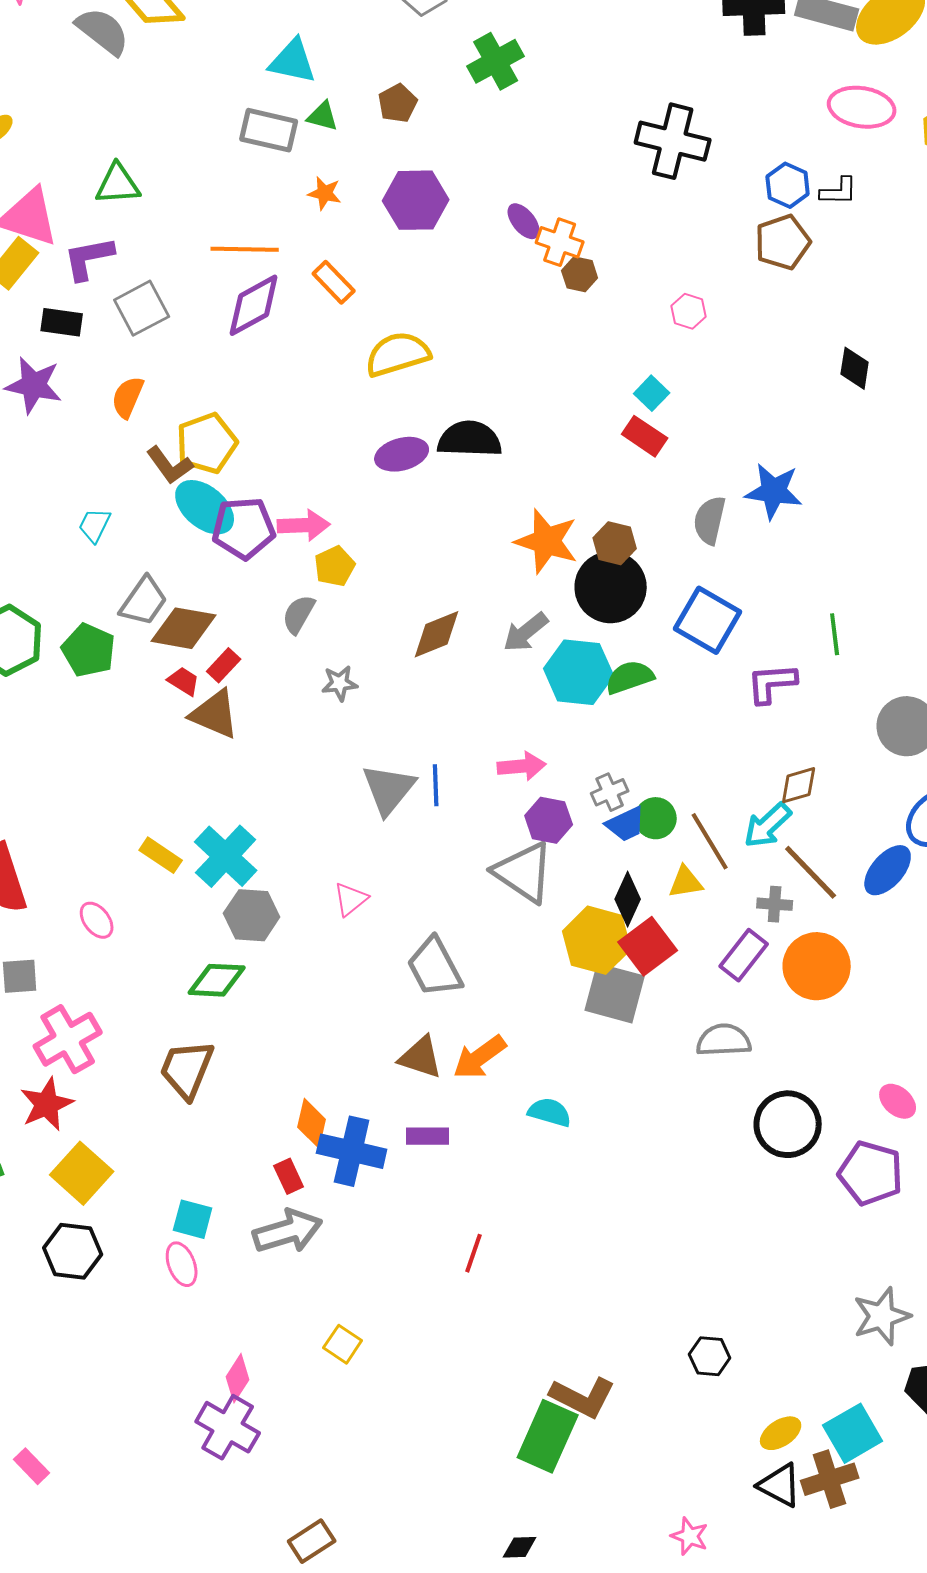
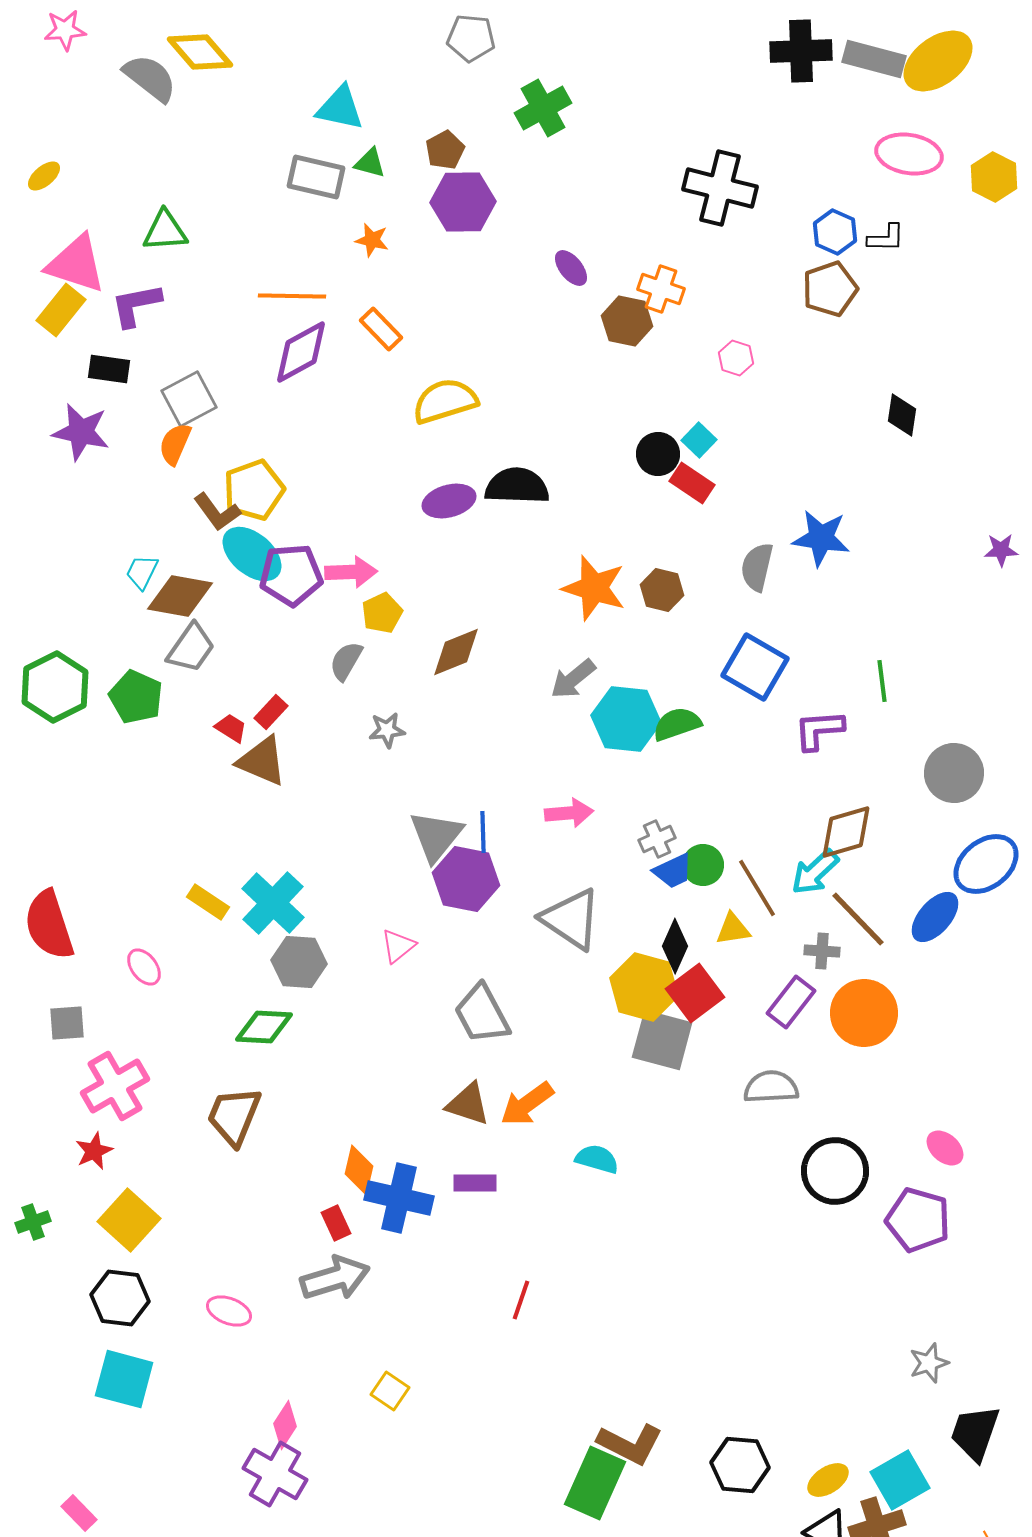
purple hexagon: (416, 200) -> (463, 202), moved
orange cross: (560, 242) -> (661, 289), moved
brown hexagon: (580, 274) -> (627, 321), size x1.4
gray square: (142, 308) -> (189, 399), moved
black circle: (611, 587) -> (658, 454), moved, size x0.6
brown diamond: (184, 628) -> (180, 596), moved
brown diamond: (437, 634) -> (456, 652), moved
brown diamond: (799, 785) -> (846, 832), size x1.4
purple hexagon: (549, 820) -> (466, 879), moved, size x1.4
red star: (47, 1104) -> (94, 1151), size x0.7
cyan square: (193, 1219) -> (124, 1379), moved, size x1.5
pink ellipse: (182, 1264) -> (229, 1311), turned -48
gray star: (882, 1316) -> (929, 1363), size x0.7
black hexagon: (710, 1356) -> (740, 1465), moved, size x1.4

